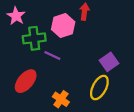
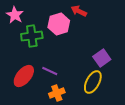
red arrow: (84, 12) -> (79, 11), turned -70
purple line: (52, 55) -> (50, 71), moved
orange cross: (61, 99) -> (57, 93), turned 35

